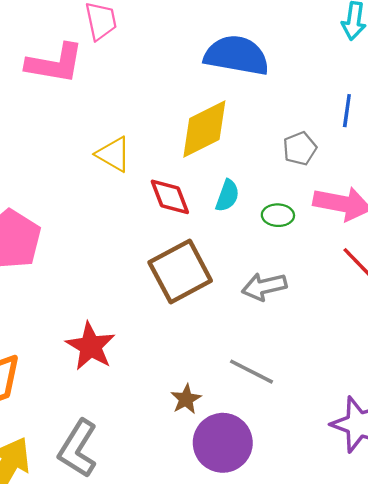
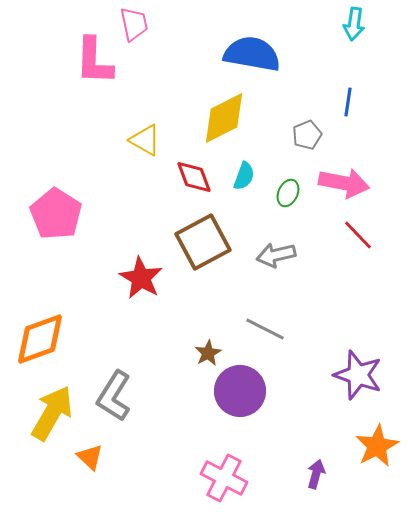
pink L-shape: (55, 63) -> (94, 61), turned 82
green ellipse: (278, 215) -> (288, 193), turned -68
red star: (91, 346) -> (141, 278), moved

